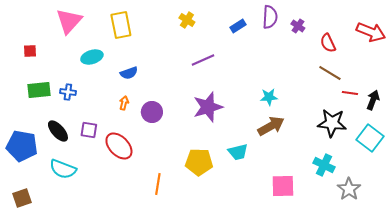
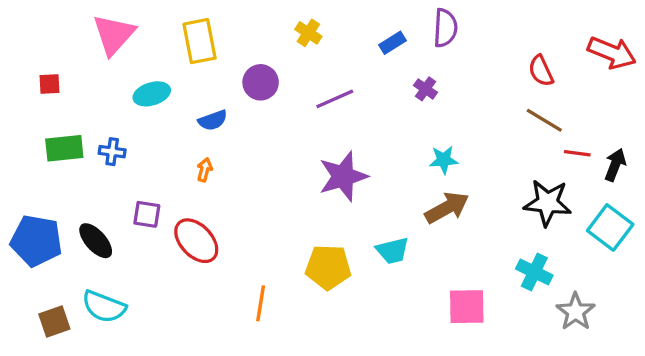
purple cross: (298, 26) -> (425, 89), moved
purple circle: (152, 112) -> (261, 82), moved
black ellipse: (58, 131) -> (96, 241), moved
cyan semicircle: (63, 169) -> (104, 307), moved
brown square: (22, 198) -> (54, 321), moved

